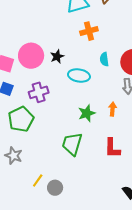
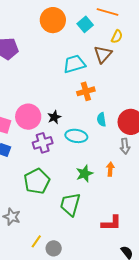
purple cross: (39, 92) -> (43, 143), moved
green pentagon: (21, 119) -> (37, 181), moved
red L-shape: (112, 148) -> (111, 223), moved, turned -90

